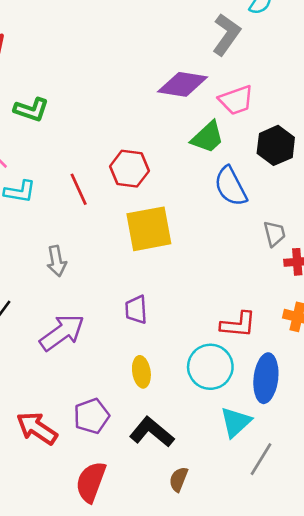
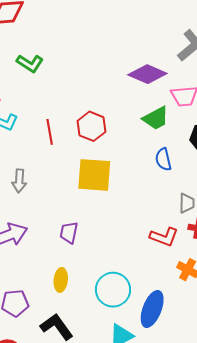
blue semicircle: (231, 186) -> (163, 159), size x0.7
red L-shape: (238, 325) -> (164, 237), moved

